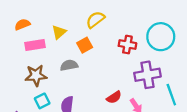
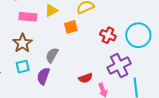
gray semicircle: (69, 65) -> (52, 55), moved, turned -63
brown star: (36, 75) -> (22, 43), turned 30
purple cross: (147, 75) -> (119, 65), turned -30

